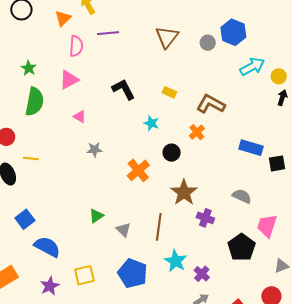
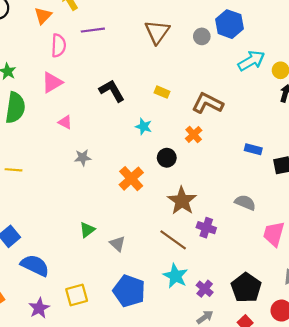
blue rectangle: (251, 148) -> (253, 149), size x0.7
brown line: (159, 227) -> (173, 240), moved, turned -60
black pentagon: (242, 247) -> (246, 288), moved

